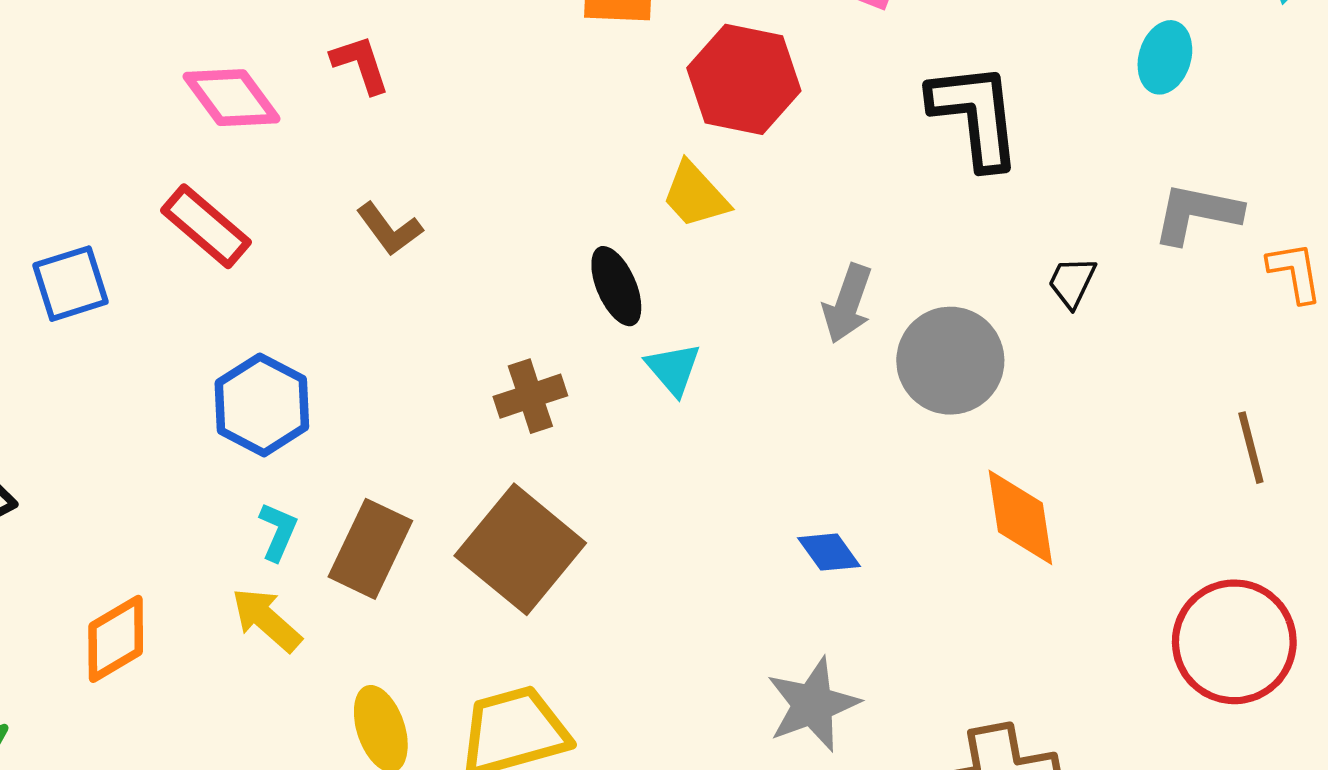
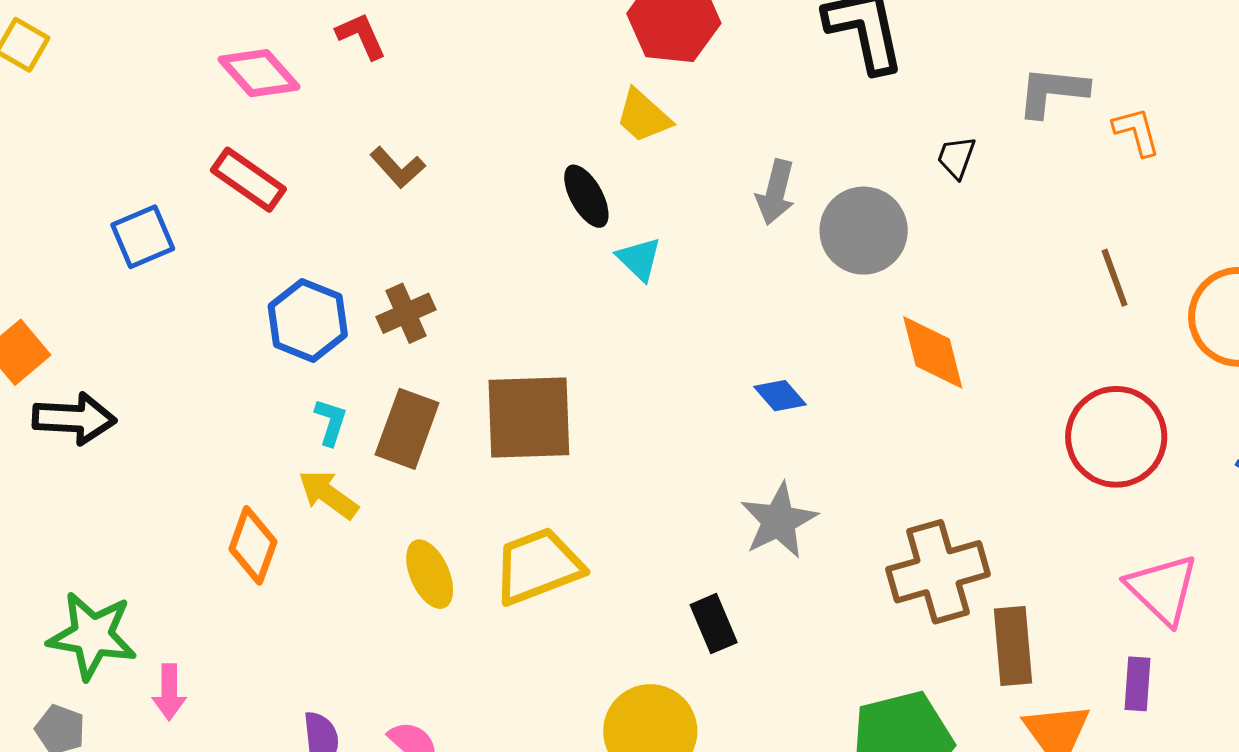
brown cross: (530, 396) -> (406, 313), moved
brown square: (520, 549) -> (529, 417), turned -36
orange diamond: (116, 639) -> (253, 545), moved, turned -34

